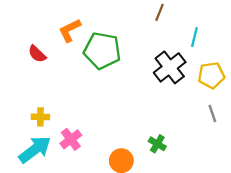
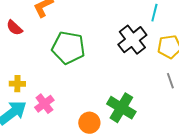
green pentagon: (102, 51) -> (68, 48), moved
green cross: (157, 144) -> (121, 108), size x1.8

